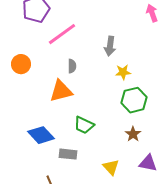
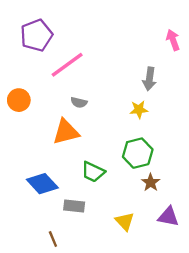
gray arrow: (110, 46) -> (149, 79), moved
gray semicircle: (72, 66) -> (79, 102), turned 104
green hexagon: (134, 100) -> (138, 153), moved

